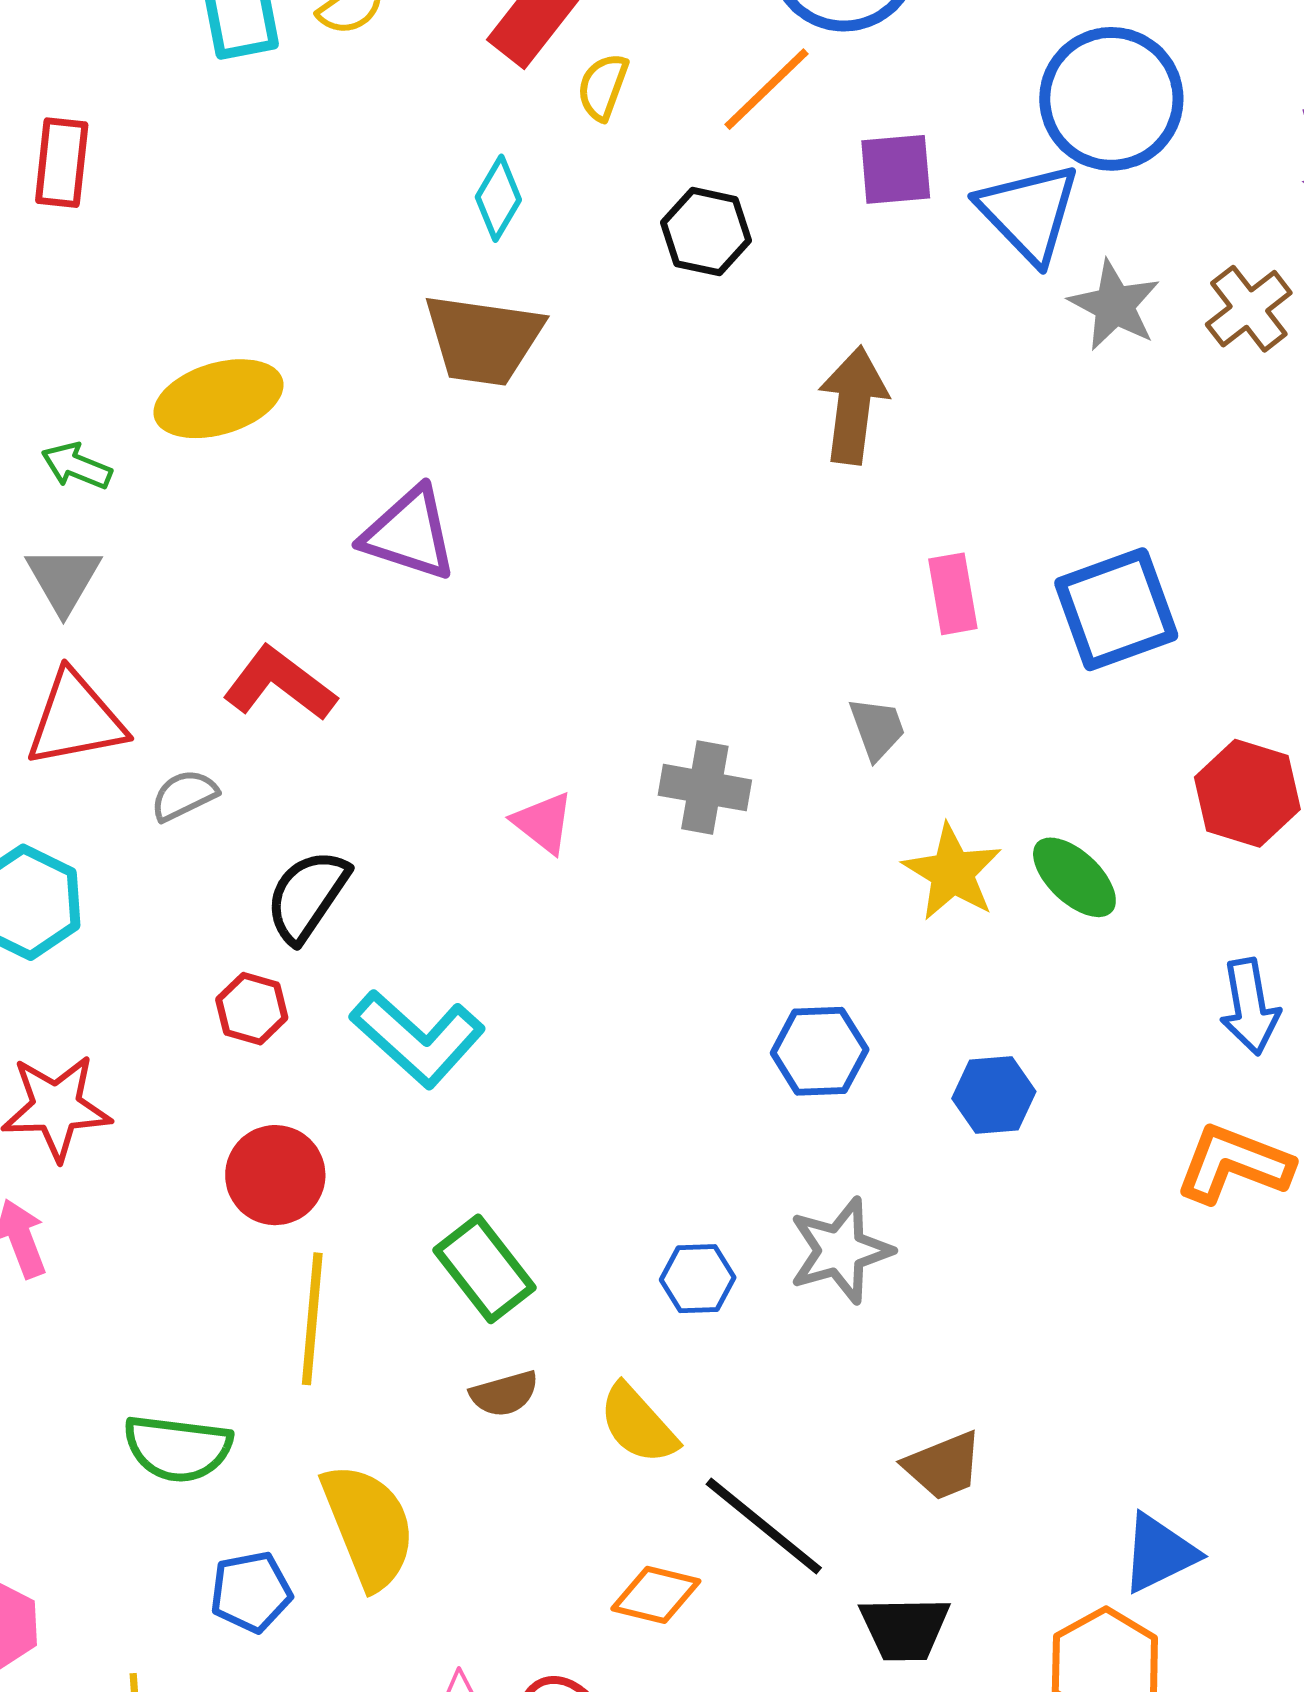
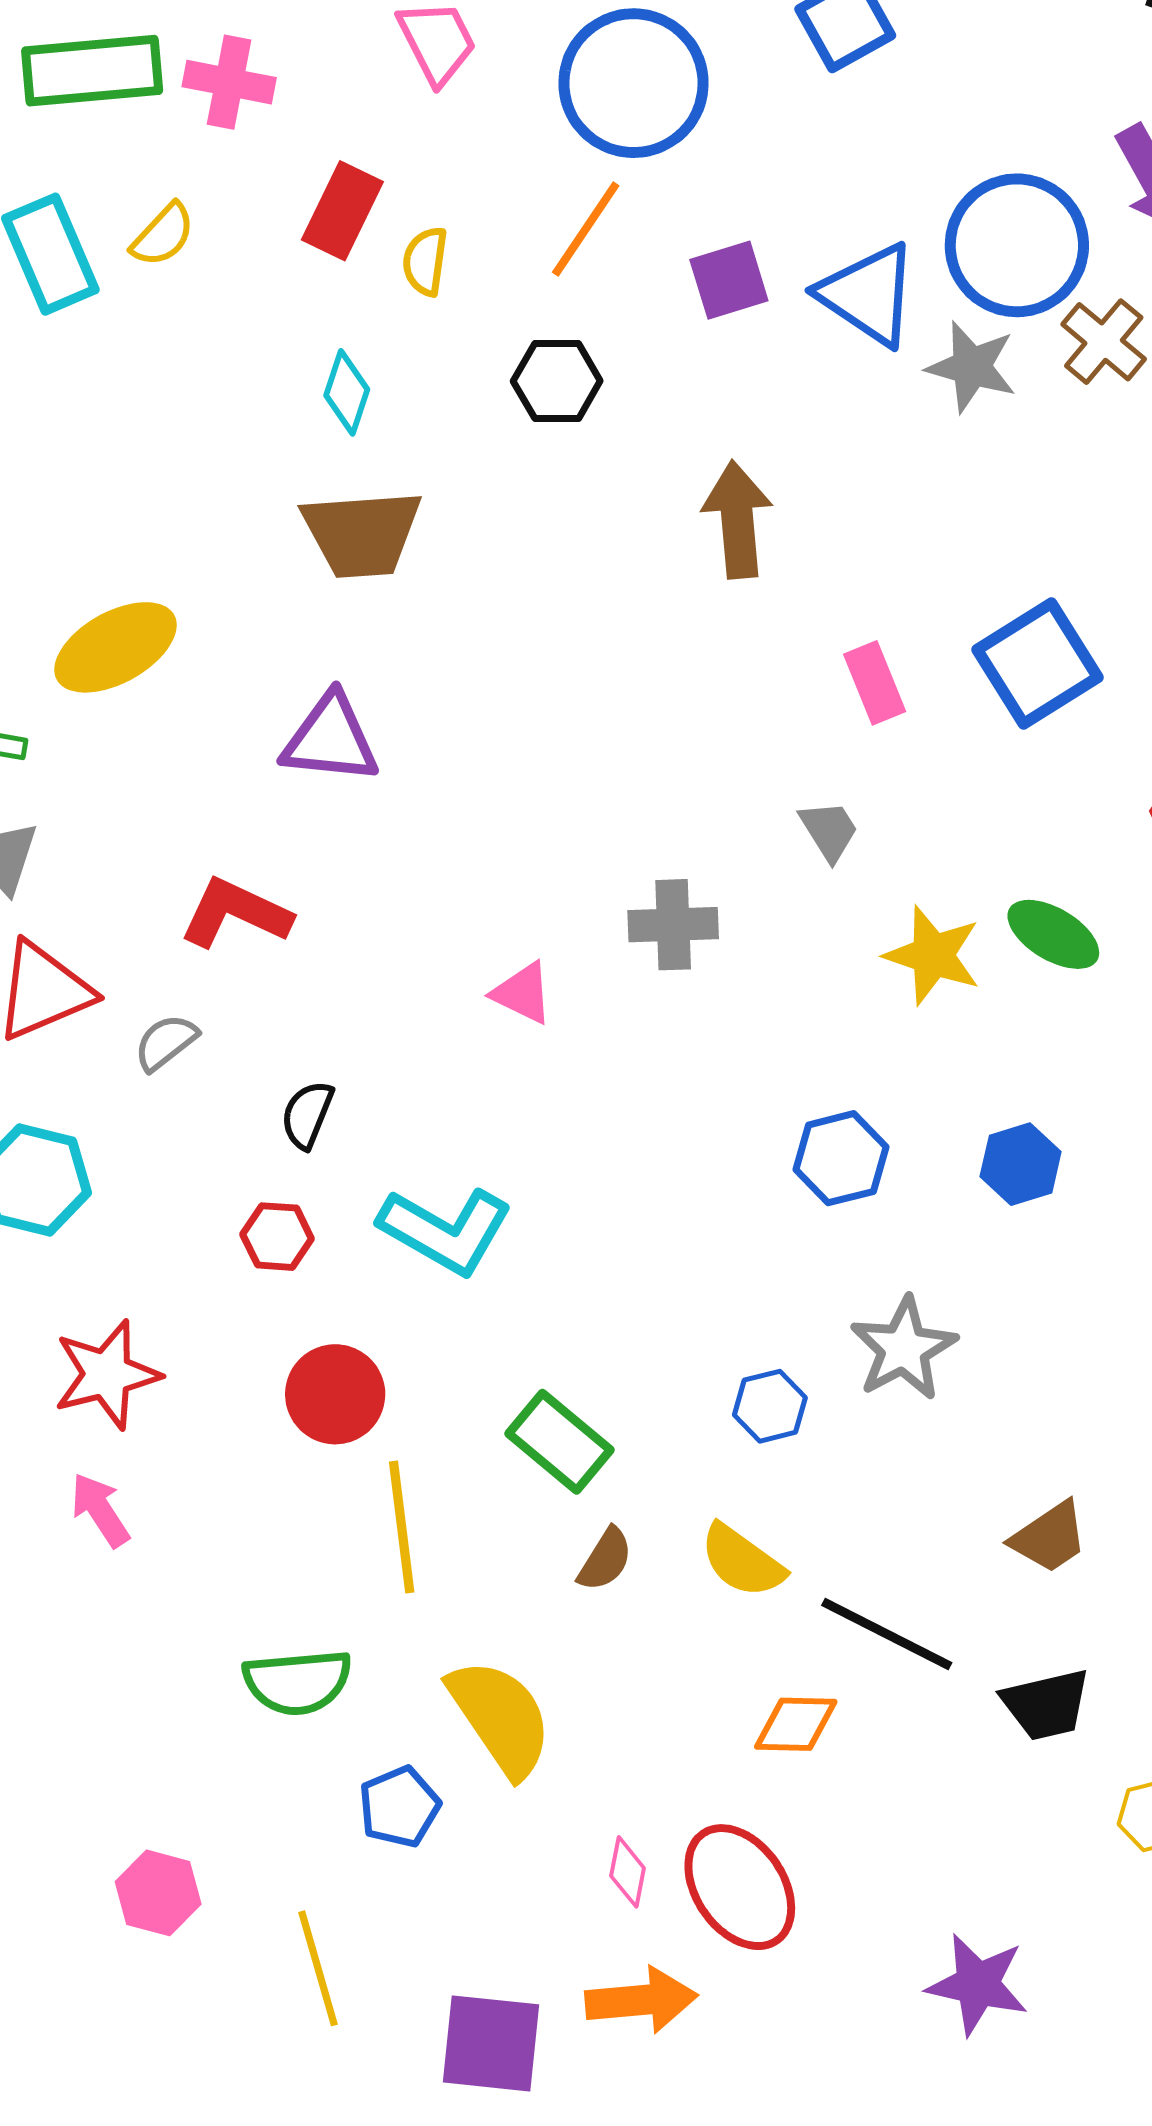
blue circle: (1111, 99) -> (1017, 245), moved
black semicircle: (307, 896) -> (307, 1115), size x0.7
brown semicircle: (504, 1394) -> (605, 1560), turned -30

